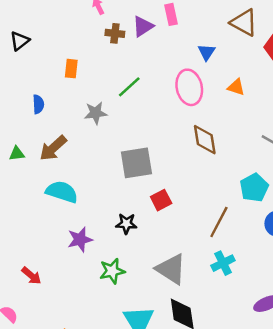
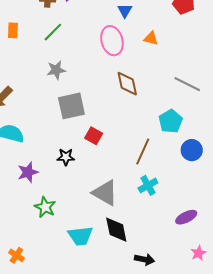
green line: (129, 87) -> (53, 32), moved
gray star: (96, 113) -> (56, 70), moved
red square: (161, 200) -> (94, 136), turned -30
green star: (112, 271) -> (45, 207), moved, turned -30

